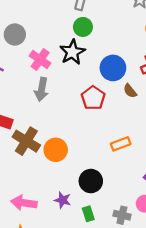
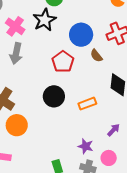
orange circle: (56, 150) -> (17, 125), moved
black circle: (91, 181) -> (54, 96), moved
purple star: (63, 200) -> (86, 146), moved

